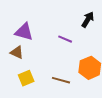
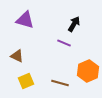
black arrow: (88, 20) -> (74, 24), moved
purple triangle: (24, 32) -> (25, 20), moved

